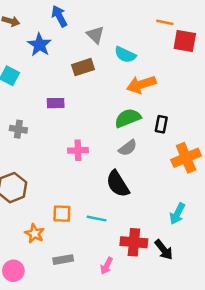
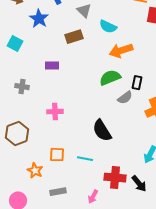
gray semicircle: (128, 148) -> (125, 98), moved
pink cross: (78, 150) -> (55, 112), moved

